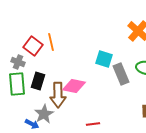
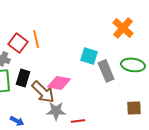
brown arrow: (58, 95) -> (43, 92), turned -45
gray star: (44, 114) -> (56, 111), moved, turned 30

